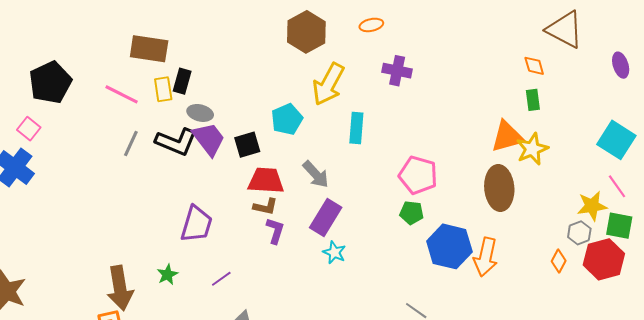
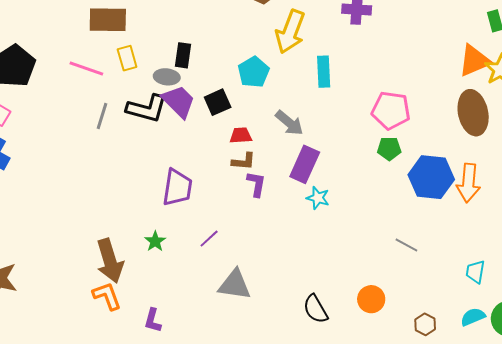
black rectangle: (182, 81) -> (183, 55), moved
red trapezoid: (266, 181) -> (241, 135), size x0.6

